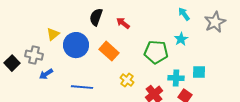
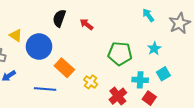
yellow triangle: (53, 34) -> (16, 35), turned -48
cyan star: (181, 39) -> (154, 49), moved
orange rectangle: (109, 51) -> (64, 68), moved
cyan square: (199, 72) -> (163, 74), turned -32

